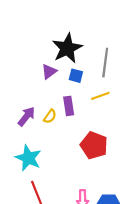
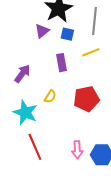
yellow semicircle: (50, 116) -> (50, 97), moved
red pentagon: (94, 145) -> (86, 99), turned -30

